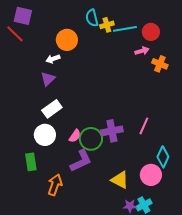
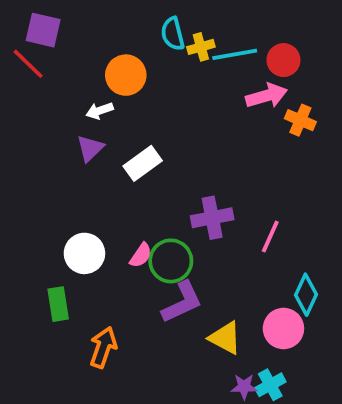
pink arrow: (142, 51) -> (267, 96), size x1.5
white rectangle: (52, 109) -> (143, 163), moved
purple cross: (112, 131) -> (212, 218), moved
purple L-shape: (81, 161) -> (182, 302), moved

